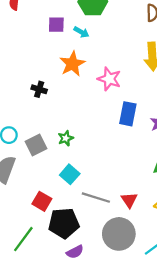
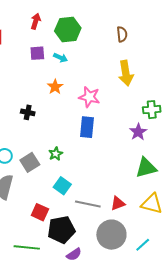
orange star: (72, 64) -> (55, 87), size x0.7
blue rectangle: (128, 114) -> (87, 127), moved
red triangle: (129, 200) -> (118, 203), turned 49
green line: (23, 239) -> (27, 247), turned 65

